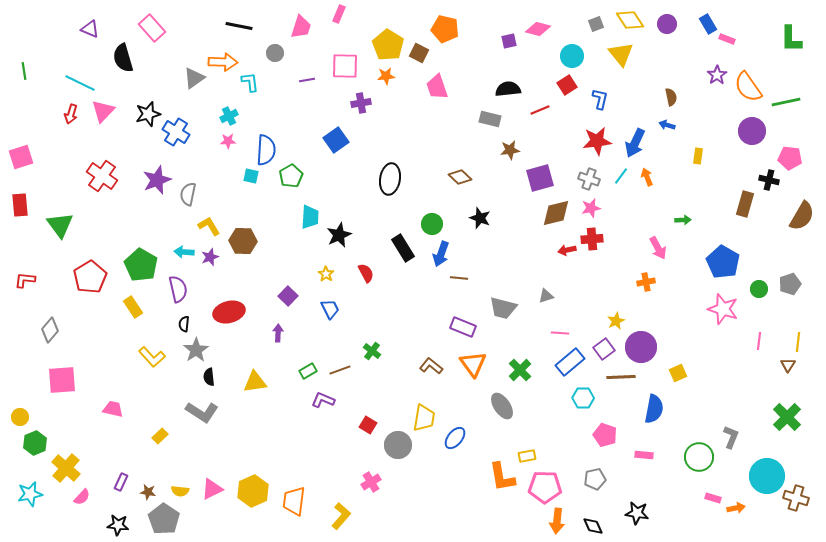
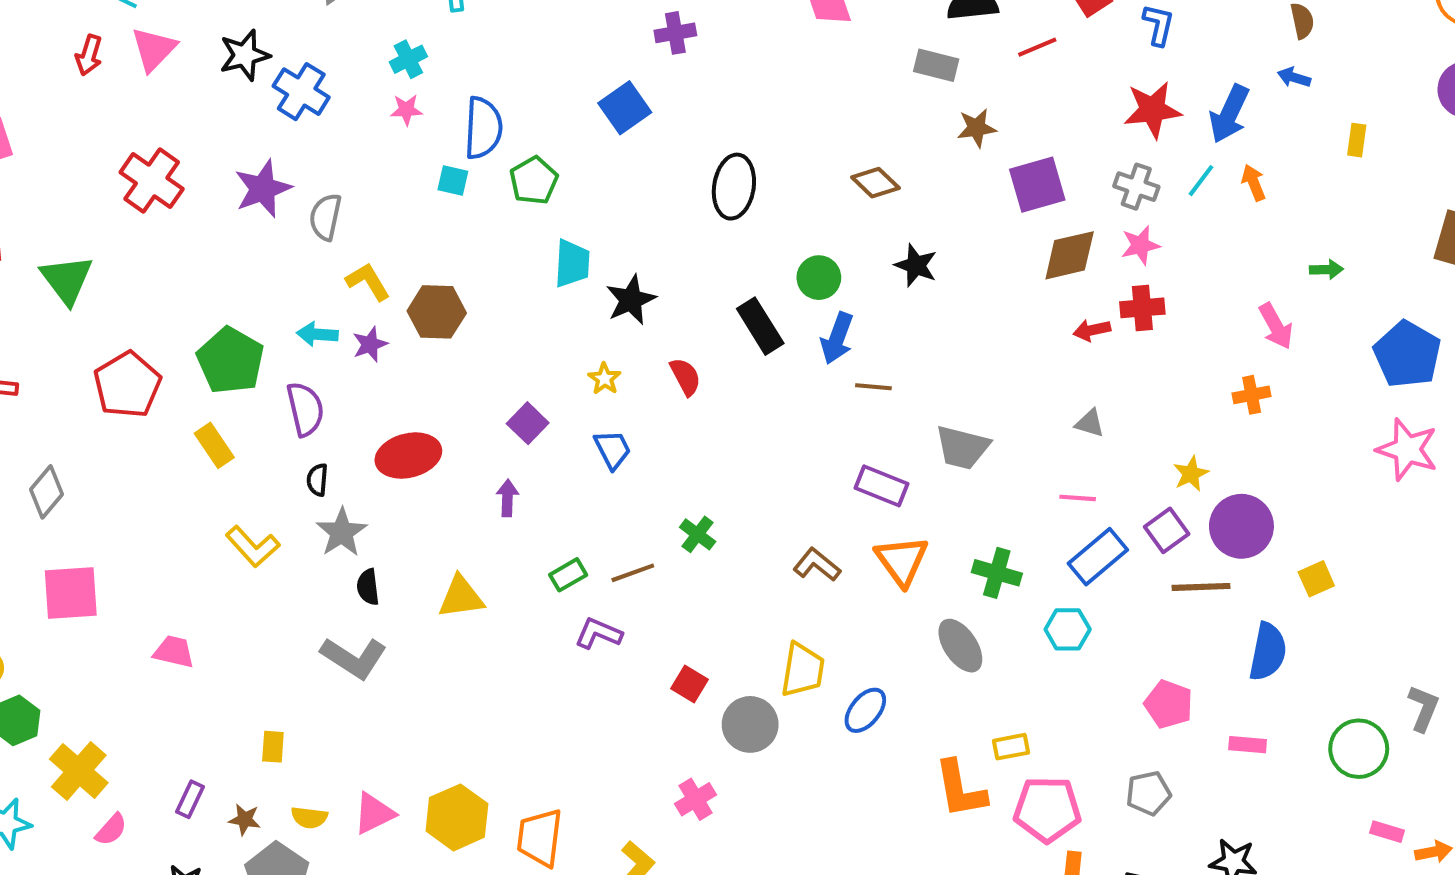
gray triangle: (546, 296) -> (1090, 423), moved, turned 35
green cross: (520, 370) -> (997, 573), turned -30
cyan hexagon: (583, 398) -> (1068, 629), moved
yellow rectangle: (160, 436) -> (273, 747), moved, turned -42

